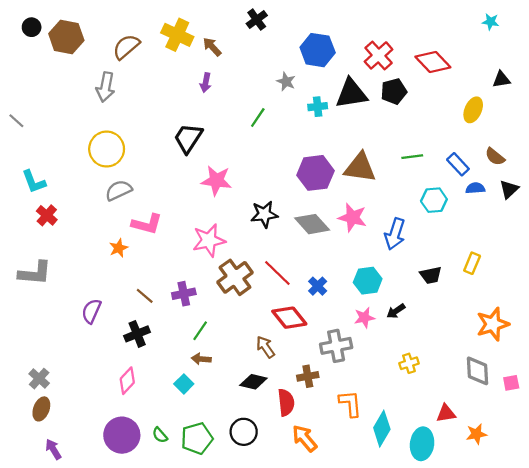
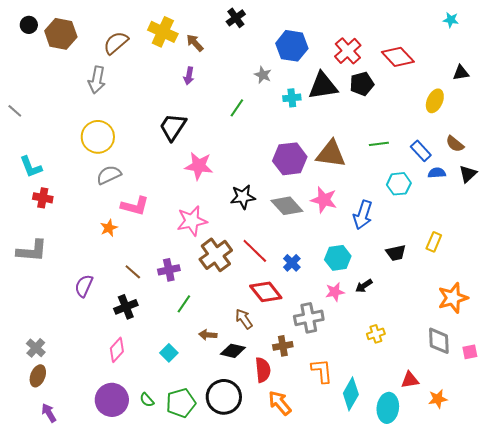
red cross: (47, 215) -> (43, 198), turned -30
brown arrow: (201, 359) -> (208, 335), moved
black circle: (244, 432) -> (224, 397), size x1.4

